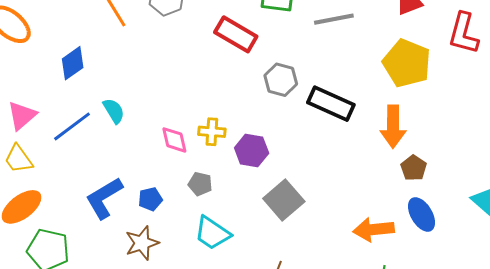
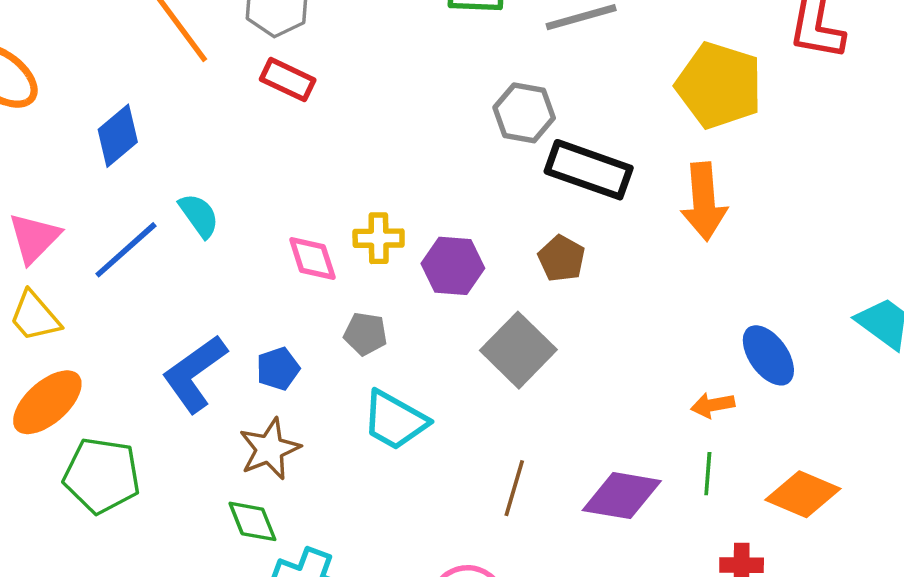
red rectangle: (236, 34) -> (288, 80), moved, size x0.7
gray hexagon: (281, 80) -> (524, 113), moved
brown pentagon: (414, 168) -> (562, 259), moved
orange arrow: (374, 230) -> (713, 405), moved, size x0.6

